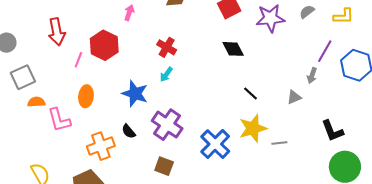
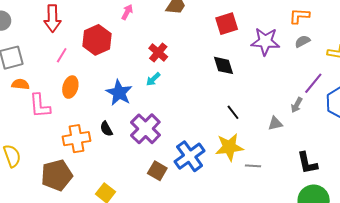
pink line: (78, 60) -> (62, 55), moved
brown square: (164, 166) -> (157, 171), moved

